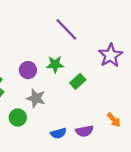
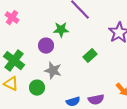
green star: (55, 64) -> (61, 30), moved

